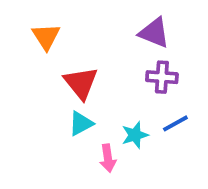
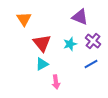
purple cross: (162, 77) -> (93, 41), moved, turned 35
cyan star: (135, 135) -> (70, 44), moved

